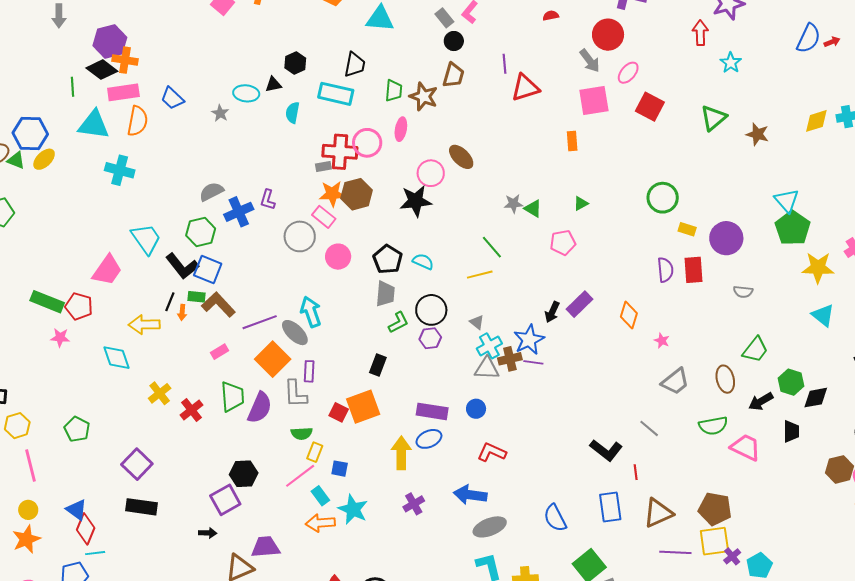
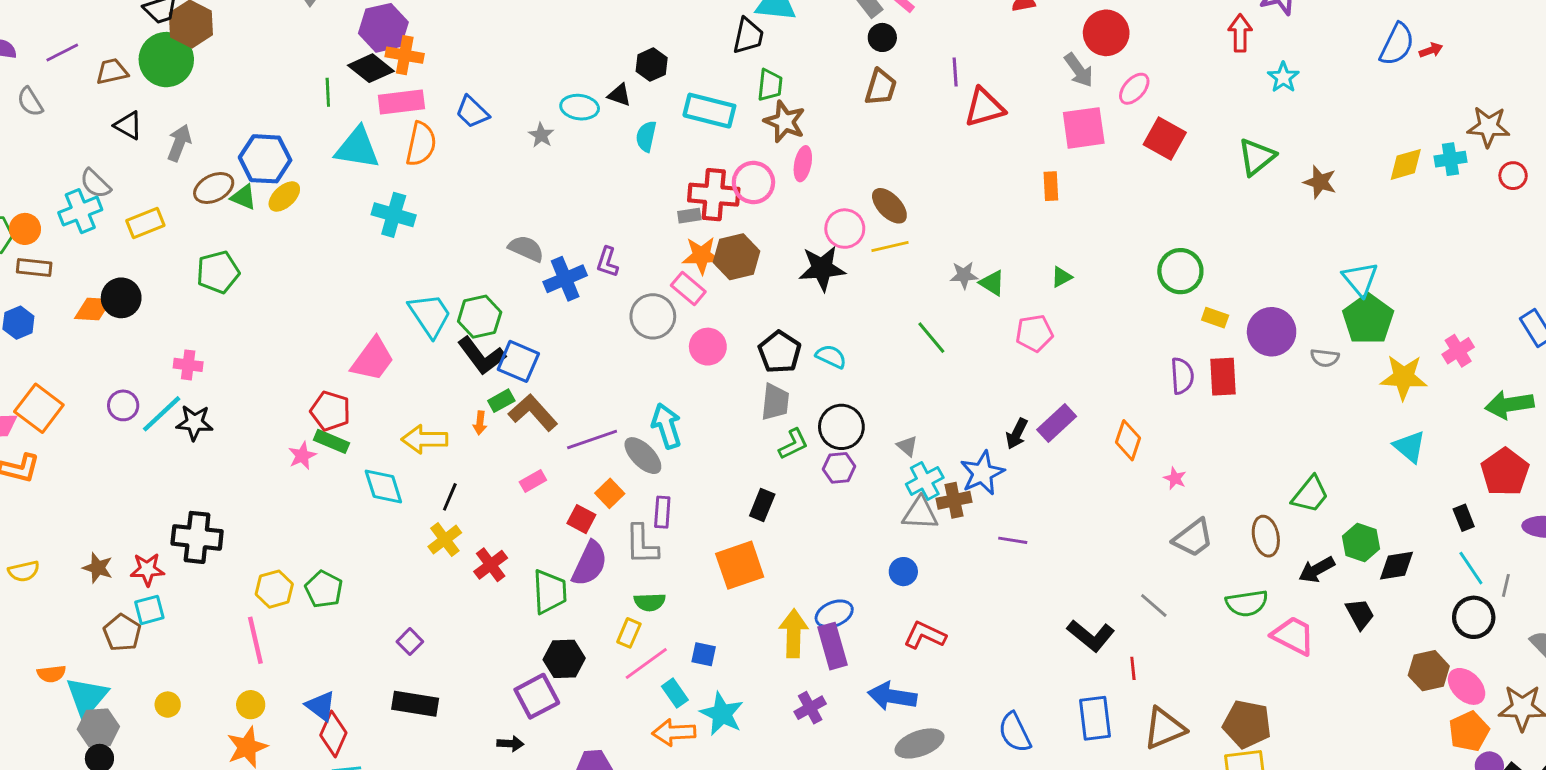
black trapezoid: (355, 65) -> (748, 36), moved
black triangle: (273, 84) -> (619, 95), turned 30
green trapezoid: (394, 91) -> (770, 85), moved
brown star: (424, 97) -> (785, 122), moved
gray semicircle: (211, 192) -> (526, 249), turned 50
green hexagon: (201, 232) -> (480, 317), moved
yellow line: (480, 275) -> (890, 247), moved
gray semicircle: (743, 292) -> (1325, 358), moved
green rectangle: (197, 297) -> (501, 401), turned -36
green rectangle: (47, 302) -> (332, 441), moved, size x0.7
black line: (170, 302) -> (450, 497), moved
pink star: (60, 338) -> (302, 456), turned -30
orange square: (273, 359) -> (610, 493), size x0.6
purple line: (533, 362) -> (1013, 540), moved
green trapezoid: (232, 397) -> (550, 592), moved
purple rectangle: (432, 411) -> (833, 646), moved, turned 64
red square: (339, 412) -> (581, 519), moved
yellow hexagon: (17, 426) -> (274, 589), moved
black trapezoid: (791, 431) -> (1360, 614), turned -30
yellow rectangle: (315, 452) -> (629, 633), moved
purple square: (137, 464) -> (410, 642), size x0.6

